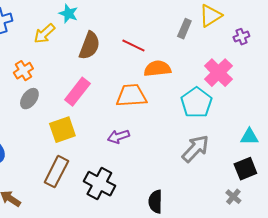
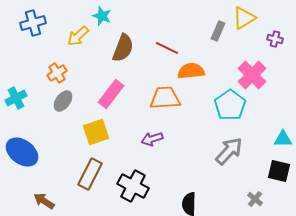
purple cross: (241, 37) -> (275, 39), turned 35
black square: (245, 169) -> (279, 171), turned 35
gray cross: (233, 197) -> (255, 199), moved

